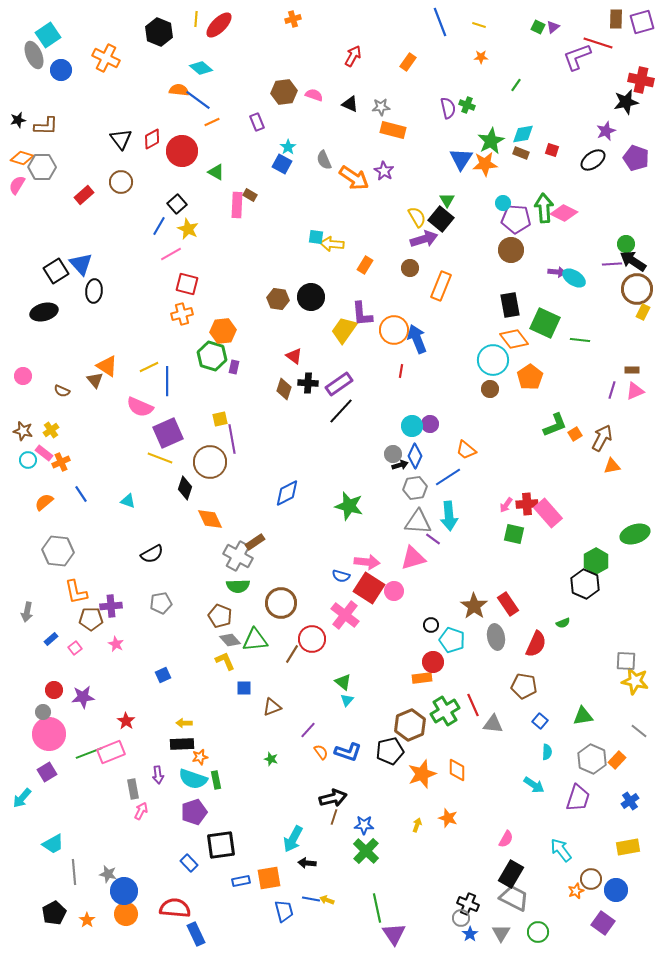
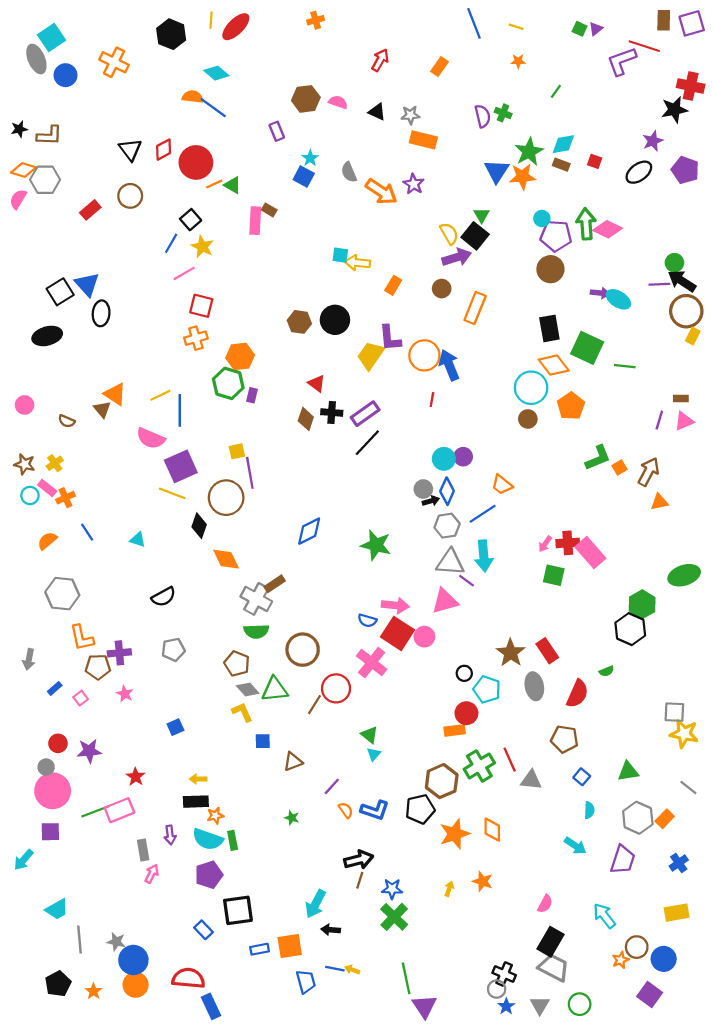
orange line: (212, 122) -> (214, 184), moved
purple square: (47, 772) -> (50, 832), turned 30

